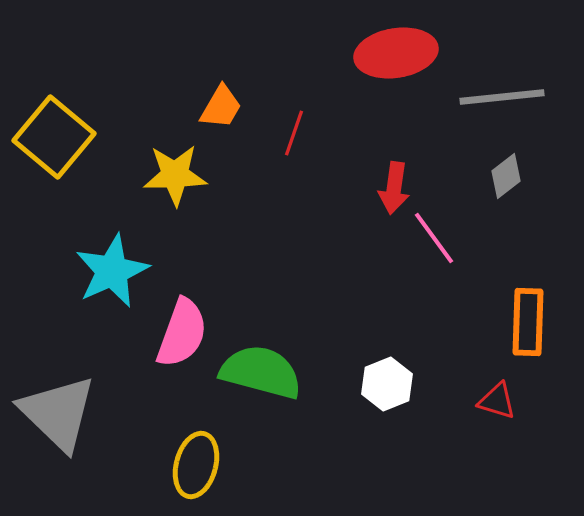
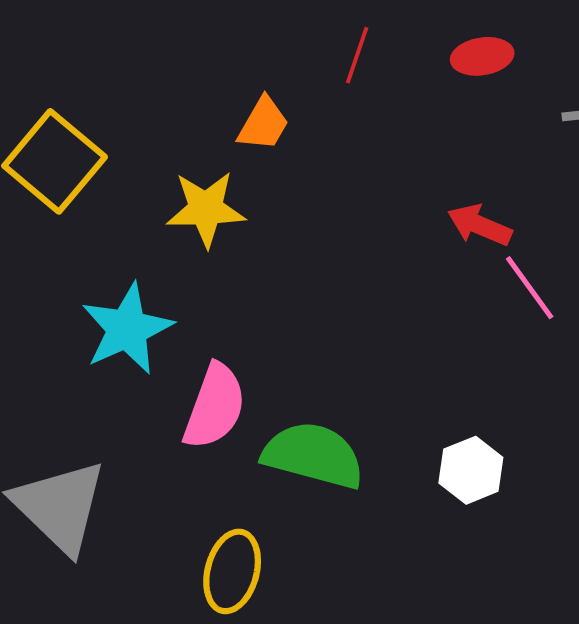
red ellipse: (396, 53) -> (482, 56), size x0.6
red line: (294, 133) -> (357, 55), moved
red arrow: (394, 188) -> (480, 225), turned 105

